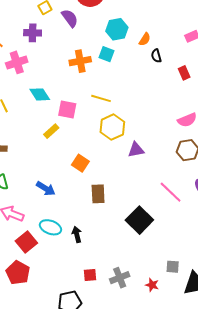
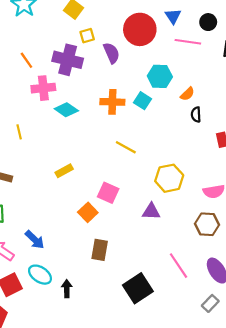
purple cross: (33, 33) -> (68, 60), size x1.5
cyan diamond: (40, 94) -> (66, 110), moved, turned -35
pink square: (67, 110) -> (108, 193), moved
yellow hexagon: (112, 127) -> (169, 178), moved
blue arrow: (46, 189) -> (35, 240), moved

